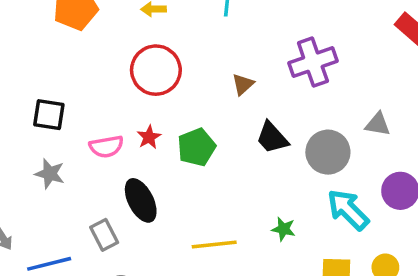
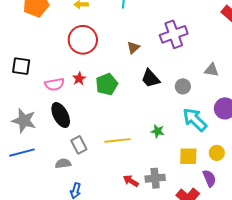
gray circle: (328, 152) -> (183, 86), size x0.6
gray star: (50, 174) -> (24, 121), moved, size x1.4
black ellipse: (141, 200) -> (61, 115), moved
gray rectangle: (104, 235) -> (79, 145), moved

